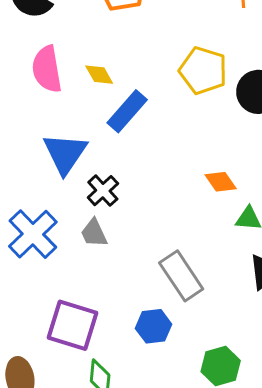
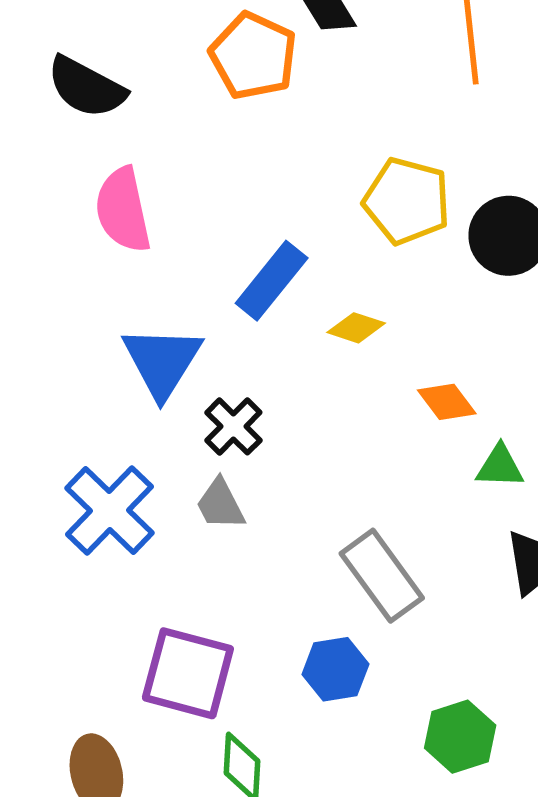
yellow diamond: (99, 75) -> (356, 328), moved, turned -40

